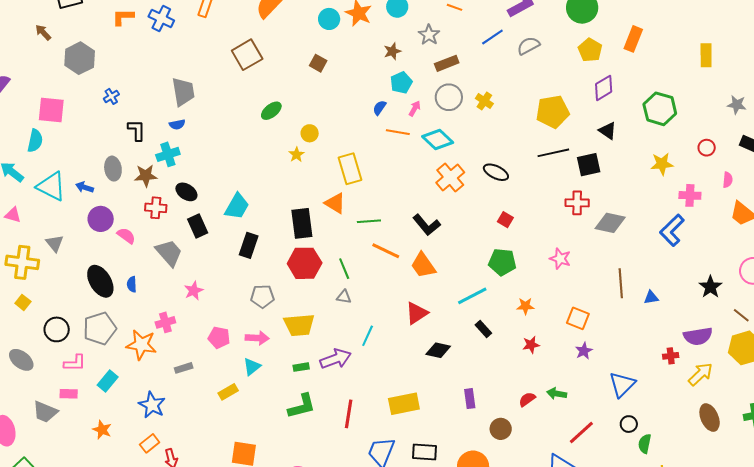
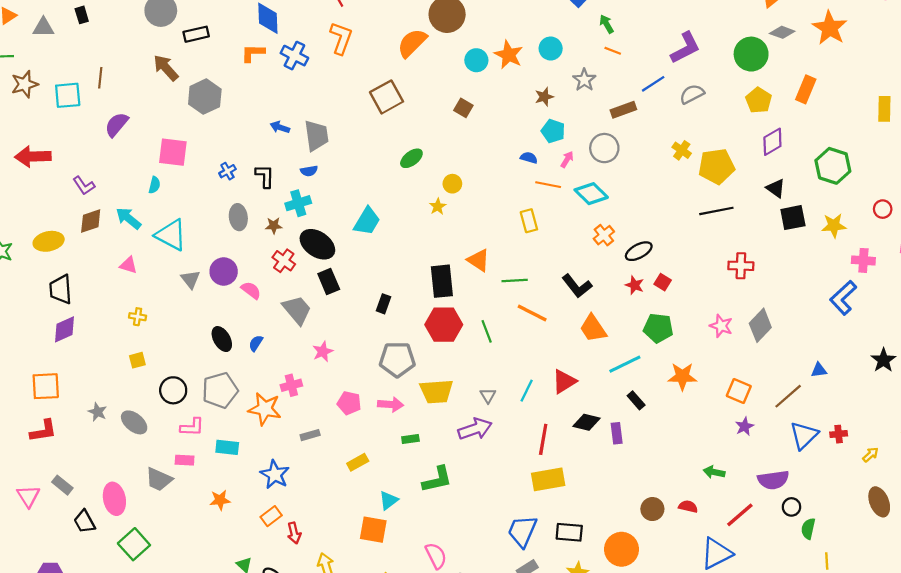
brown arrow: (43, 32) -> (166, 68), size x1.5
brown rectangle: (447, 63) -> (623, 110), moved
cyan pentagon: (401, 83) -> (553, 131), turned -30
blue cross: (111, 96) -> (227, 171), moved
yellow cross: (484, 101) -> (682, 150), moved
blue semicircle: (379, 108) -> (529, 158), turned 70
cyan semicircle: (35, 141) -> (154, 185), size x0.7
black square: (589, 165) -> (793, 218), moved
yellow rectangle: (350, 169) -> (529, 221), moved, size x0.7
black ellipse: (496, 172) -> (639, 251), moved, turned -55
brown star: (146, 176) -> (274, 226), size x0.7
orange cross: (450, 177) -> (604, 235), size x0.7
blue arrow: (85, 187) -> (280, 127), moved
black ellipse: (186, 192) -> (317, 244), size x1.5
cyan trapezoid: (237, 206) -> (367, 221), moved
red cross: (156, 208) -> (284, 261), turned 30
gray diamond: (610, 223) -> (760, 325), moved, turned -60
gray triangle: (55, 243) -> (190, 279), moved
black rectangle: (249, 245) -> (384, 304), size x0.7
yellow cross: (22, 262) -> (138, 317), size x0.5
orange trapezoid: (423, 265) -> (593, 328), moved
black ellipse: (100, 281) -> (222, 339), size x0.7
brown line: (621, 283) -> (788, 396), moved, turned 52
blue semicircle: (132, 284) -> (256, 343), turned 35
gray pentagon: (262, 296) -> (397, 359), size x1.4
gray triangle: (344, 297) -> (488, 395), moved, turned 49
yellow square: (23, 302) -> (137, 360), turned 35
orange star: (525, 306) -> (682, 376), size x1.5
cyan line: (368, 336) -> (527, 391), moved
purple semicircle: (698, 336) -> (773, 480), moved
red star: (531, 345) -> (635, 285), moved, turned 30
cyan triangle: (252, 367) -> (389, 500), moved
green rectangle: (301, 367) -> (410, 439), moved
yellow arrow: (700, 374) -> (870, 455), size x0.6
cyan rectangle: (108, 381) -> (227, 447), turned 55
blue triangle: (622, 384) -> (804, 435), moved
purple rectangle: (470, 399) -> (617, 433), moved
red semicircle: (527, 399) -> (688, 507), moved, turned 48
red line: (349, 414) -> (543, 439), moved
orange star: (102, 430) -> (220, 500), turned -30

